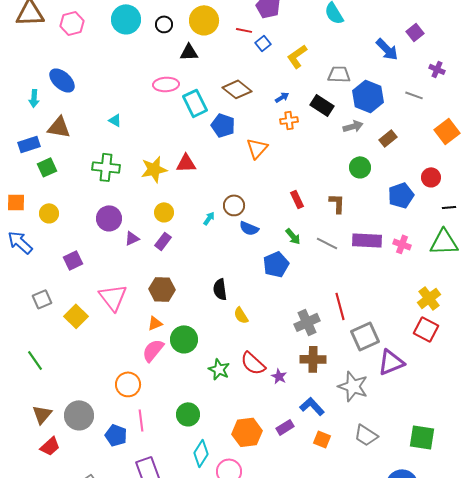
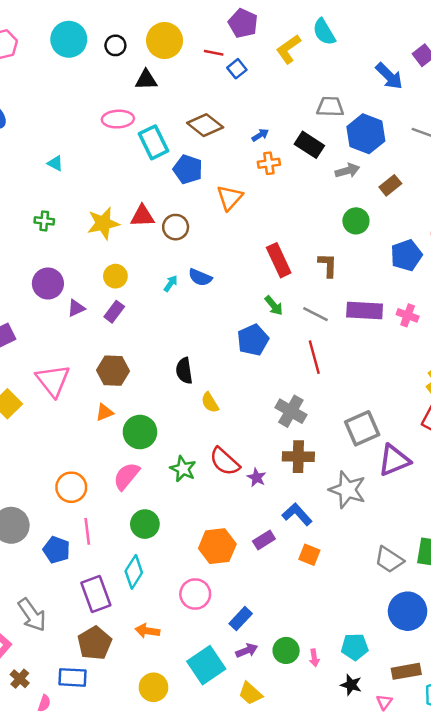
yellow L-shape: (297, 56) -> (288, 49), moved
green cross: (106, 167) -> (44, 221), size x0.6
red rectangle: (297, 199) -> (279, 260), size x1.5
brown circle: (234, 205) -> (176, 227), moved
blue semicircle: (249, 228) -> (200, 277), moved
red line: (340, 306) -> (314, 357), moved
gray cross: (307, 322) -> (291, 411), turned -35
pink semicircle: (153, 350) -> (126, 476), moved
gray trapezoid: (366, 435) -> (389, 560), moved
cyan diamond: (201, 453) -> (134, 572), moved

